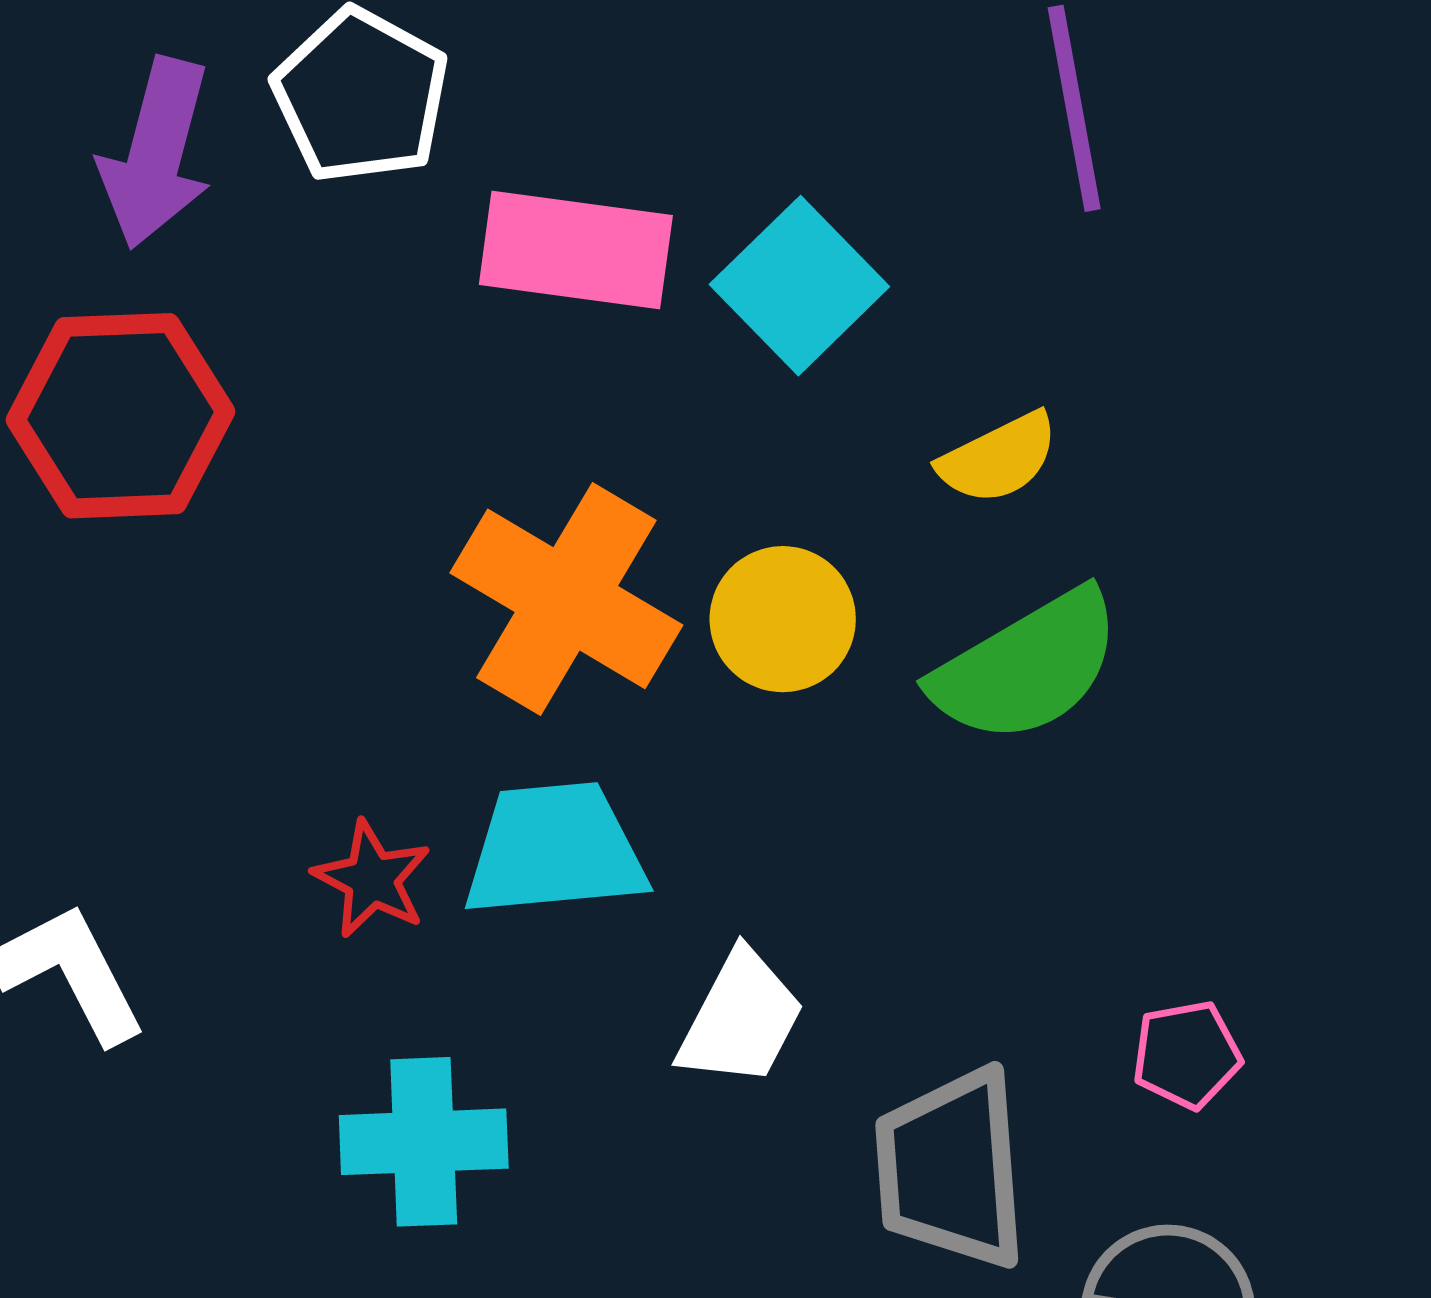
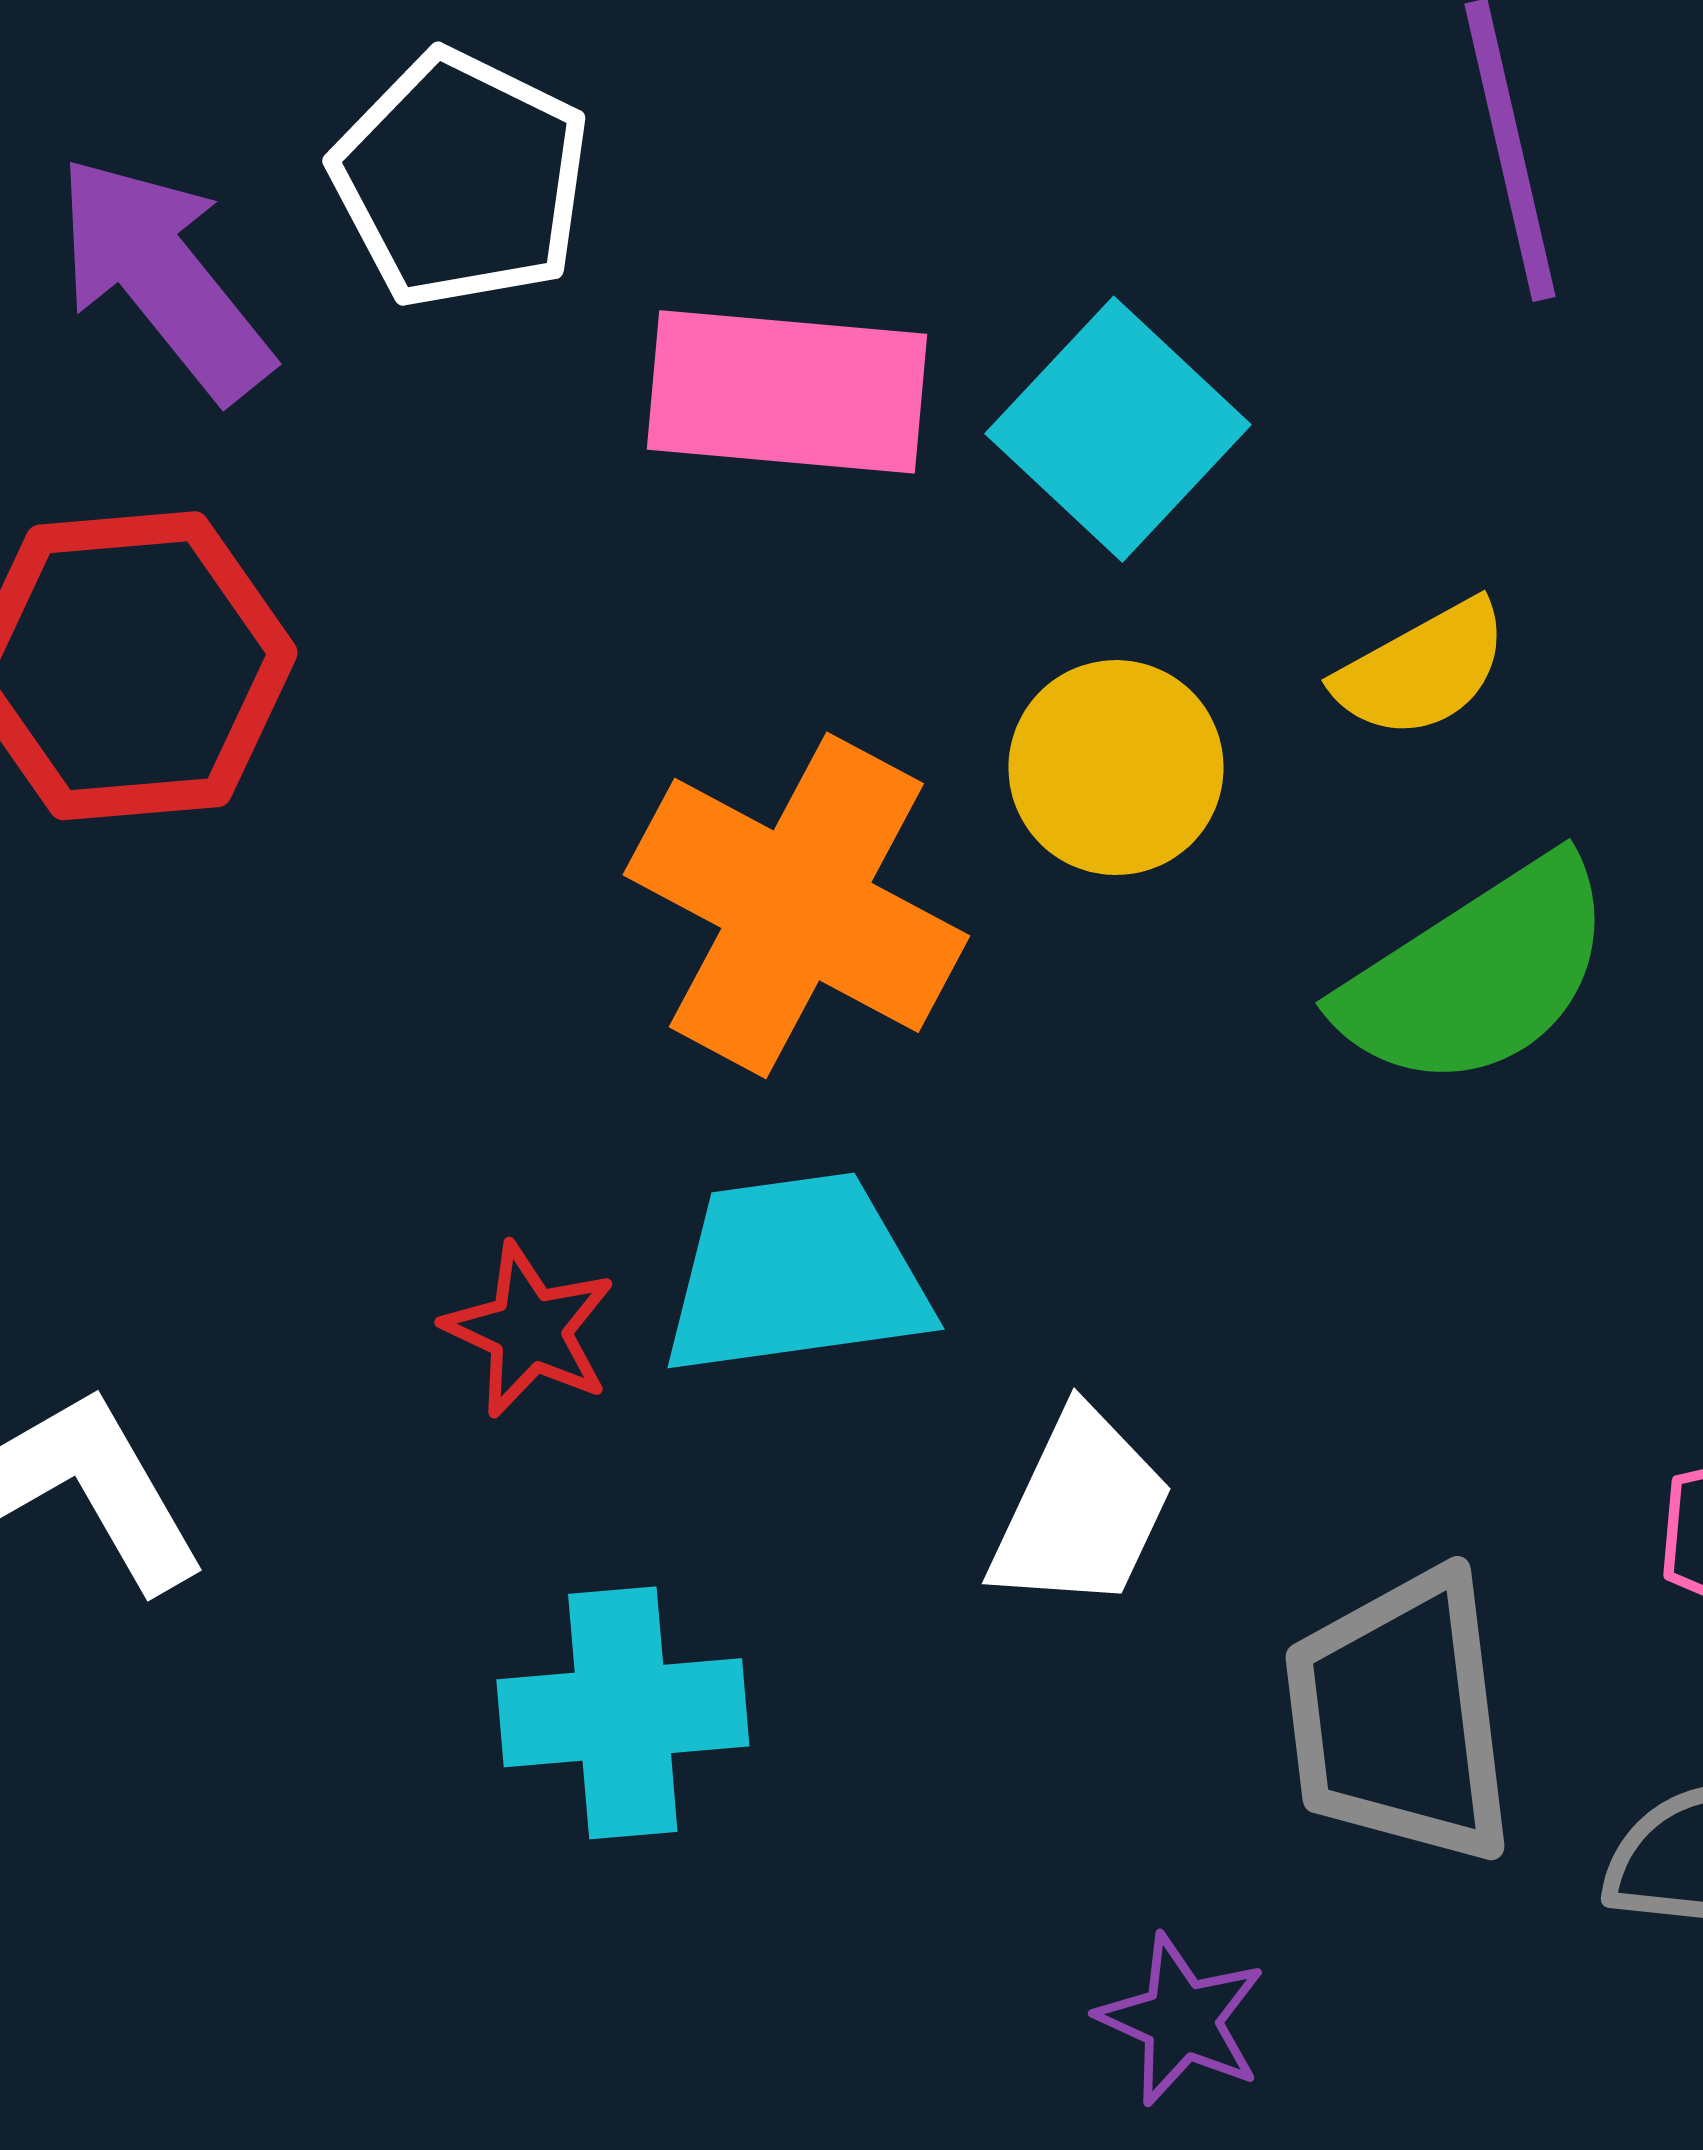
purple arrow: (156, 153) -> (163, 277), turned 129
yellow circle: (783, 619) -> (1116, 768), moved

